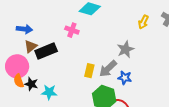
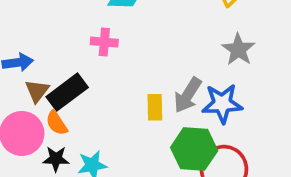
gray star: (125, 49) -> (238, 50), moved
blue star: (125, 78) -> (222, 104), size x1.5
orange semicircle: (19, 81) -> (57, 123), moved

